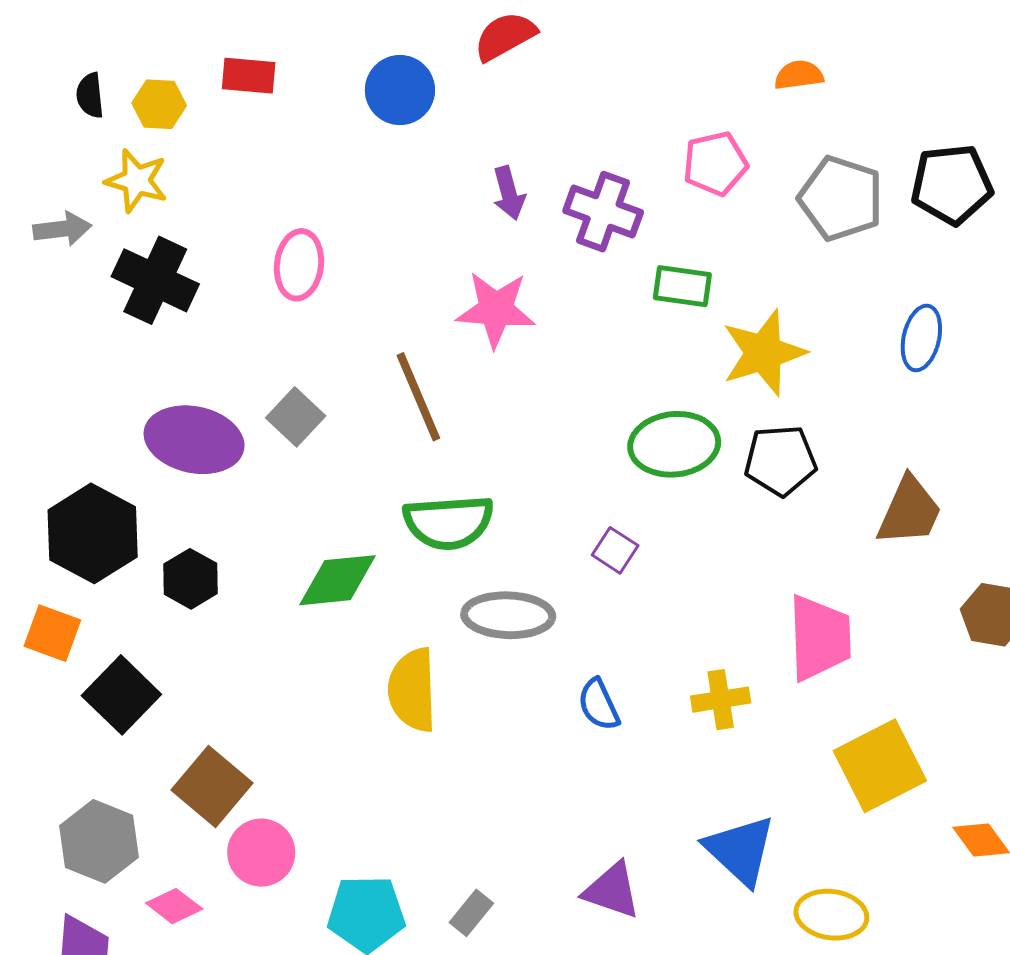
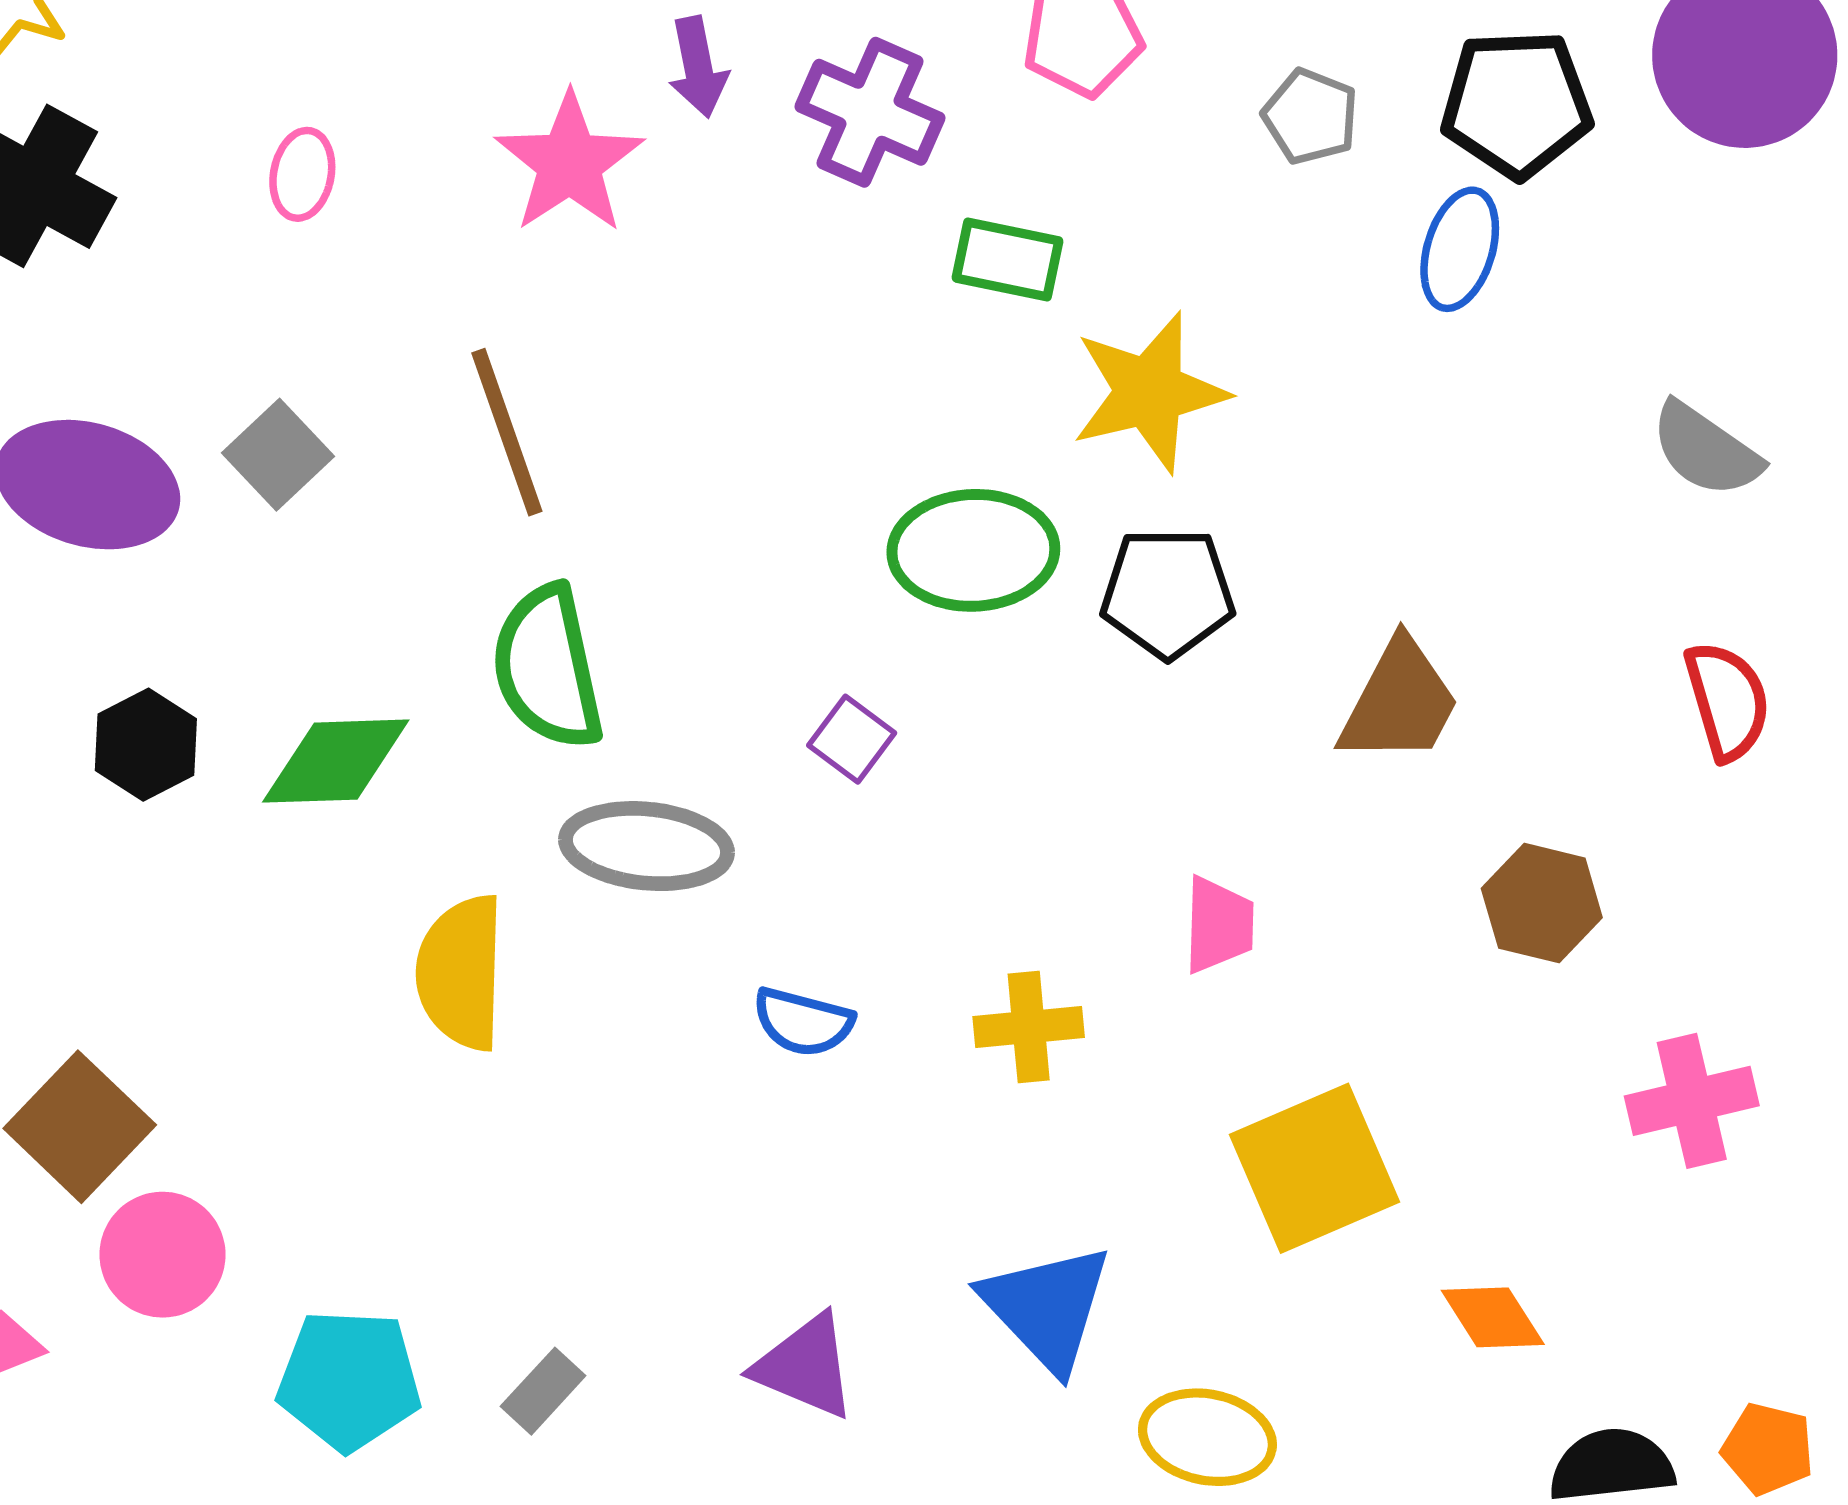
gray pentagon: (841, 198) -> (1310, 116), size x0.6
pink ellipse: (299, 265) -> (302, 174), size x0.7
pink star: (496, 309) -> (569, 163), moved, turned 30
blue ellipse: (921, 338) -> (1460, 249), moved
green semicircle: (449, 522) -> (548, 667), turned 78
black hexagon: (190, 579) -> (146, 745), moved
pink trapezoid: (820, 638) -> (1219, 925), size x0.6
blue semicircle: (599, 705) -> (803, 1022), turned -54

